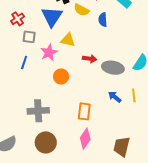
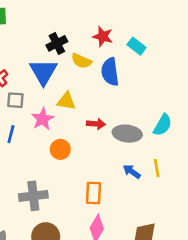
blue semicircle: (103, 20) -> (110, 72), size x1.5

